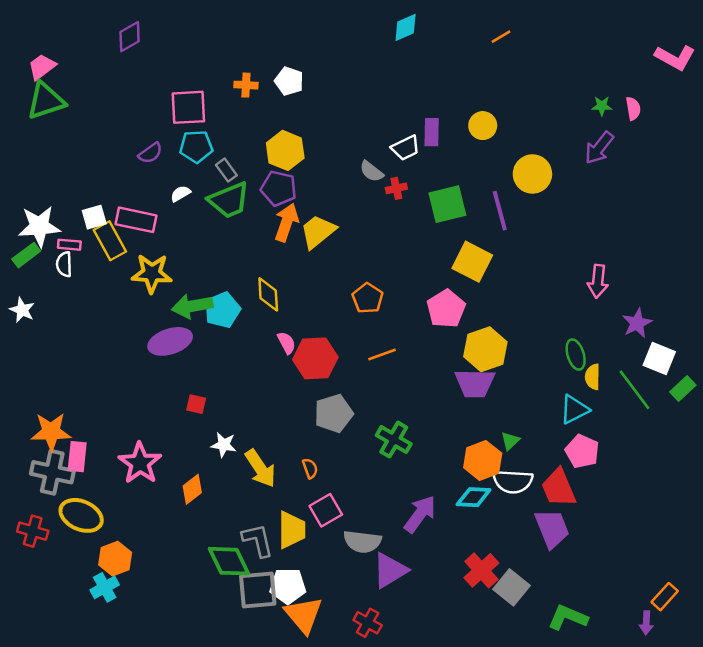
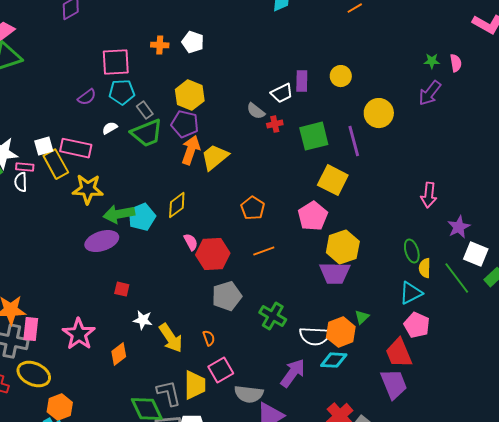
yellow diamond: (268, 294) -> (177, 205), turned 56
white semicircle: (513, 481) -> (315, 336), moved

